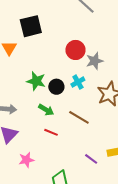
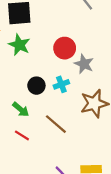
gray star: (95, 61) -> (84, 64), turned 30
green star: (36, 81) -> (19, 45), moved

